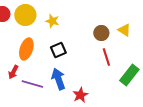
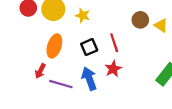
brown circle: (101, 33) -> (140, 20), moved
red line: (106, 57) -> (114, 43), moved
red star: (80, 95) -> (113, 69), moved

